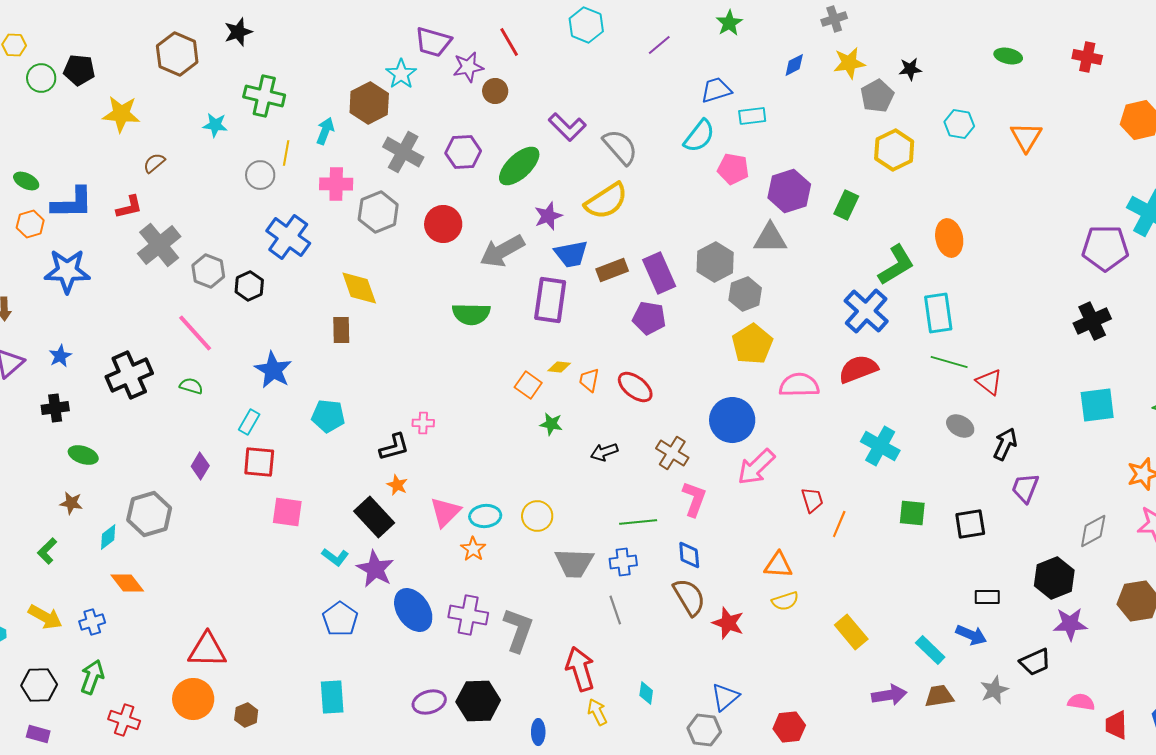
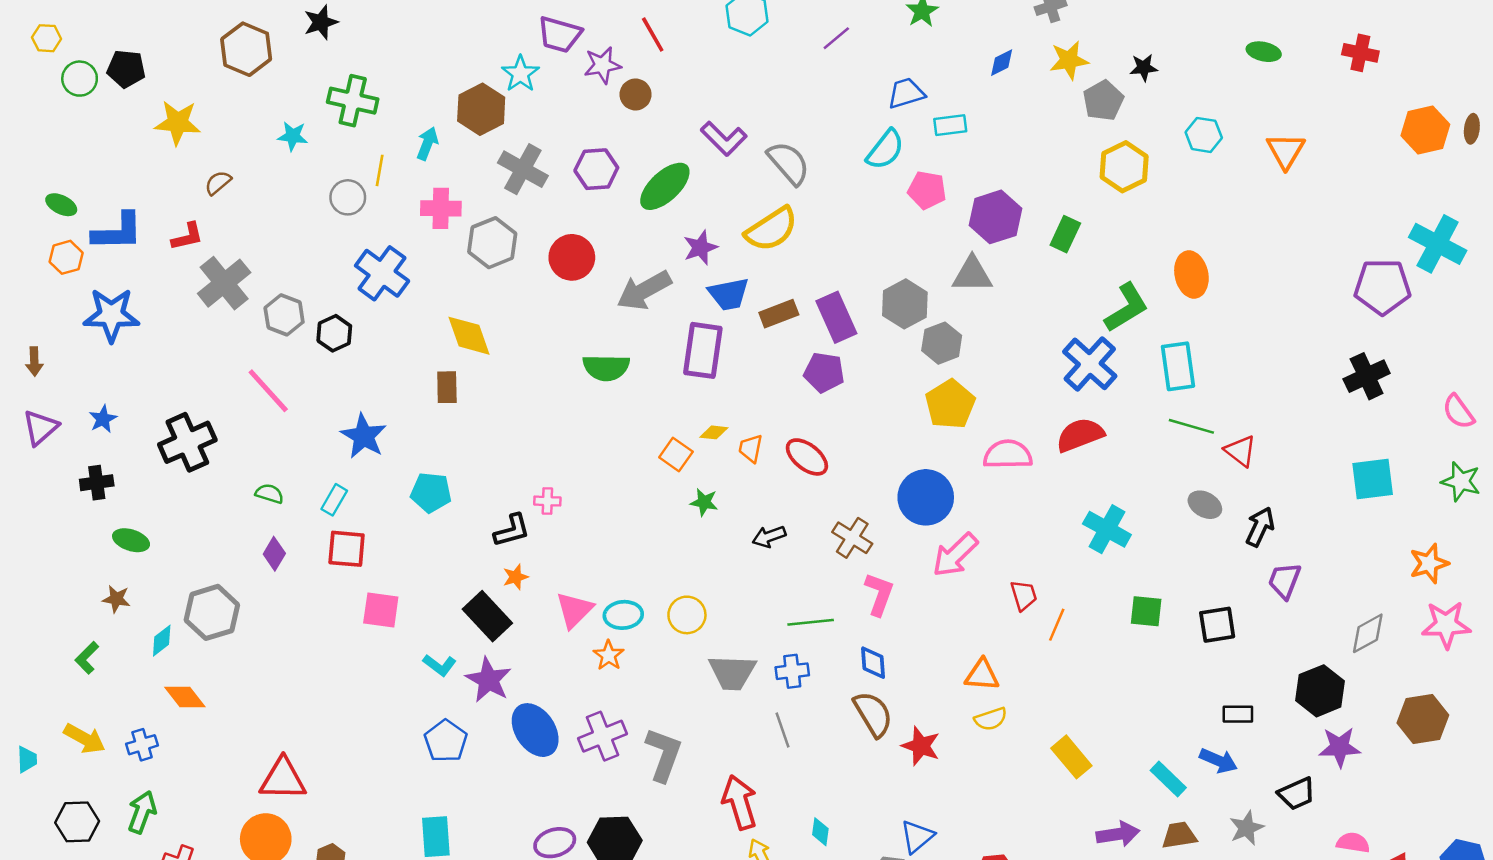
green semicircle: (191, 386) -> (269, 494), moved
orange star: (397, 485) -> (516, 577), turned 30
purple cross: (468, 615) -> (602, 736), turned -33

